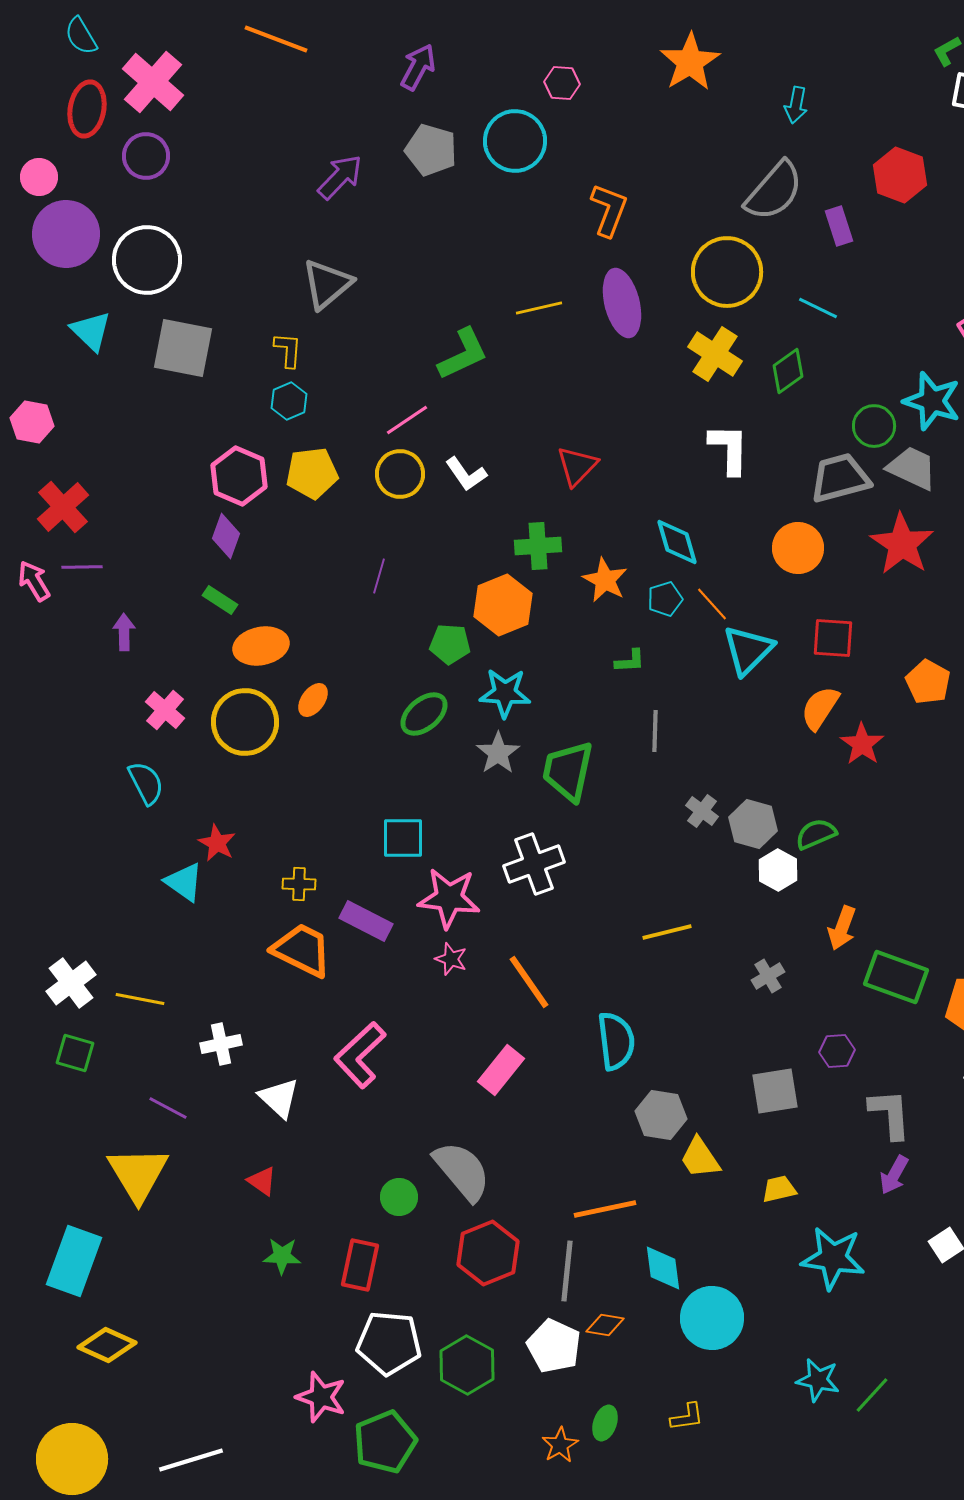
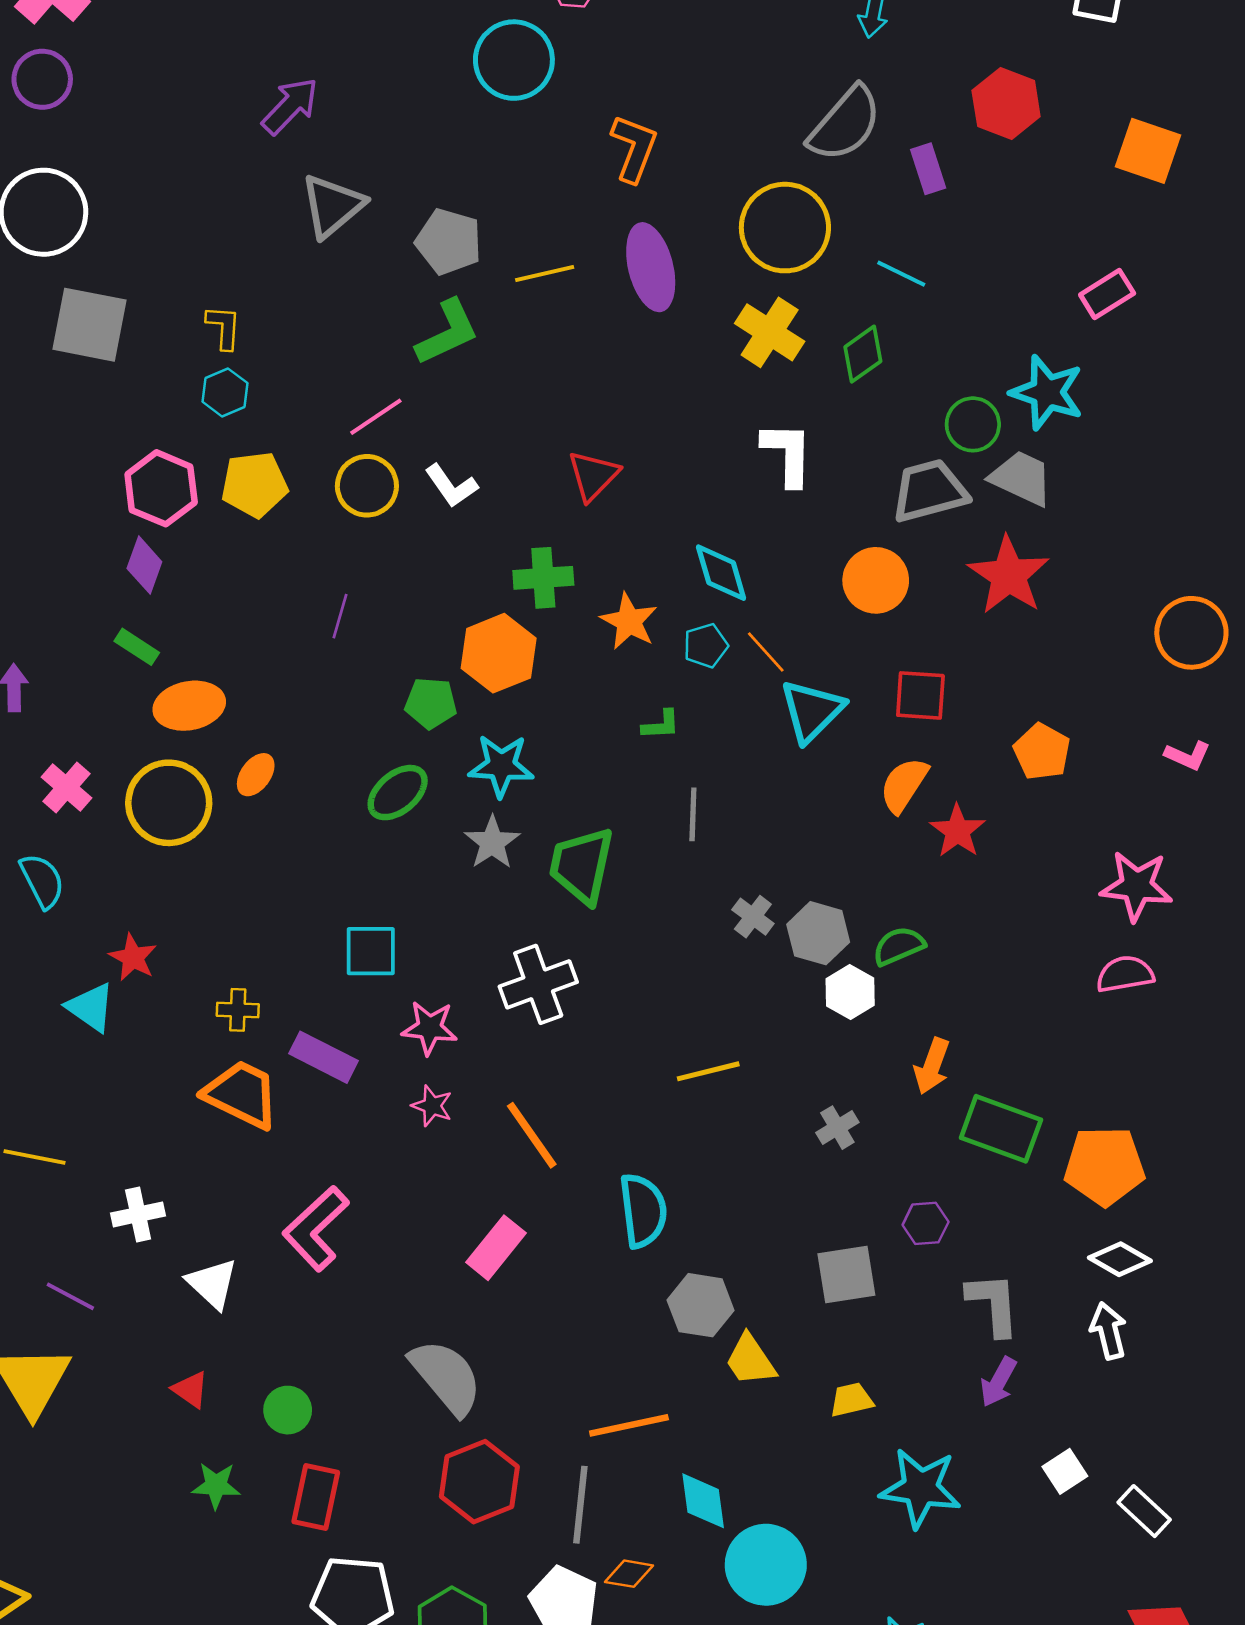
gray pentagon: (431, 150) -> (449, 242), moved
gray triangle: (327, 284) -> (332, 206), moved
pink star: (449, 898) -> (430, 1028), size x0.7
green circle: (399, 1197) -> (288, 1410), moved

